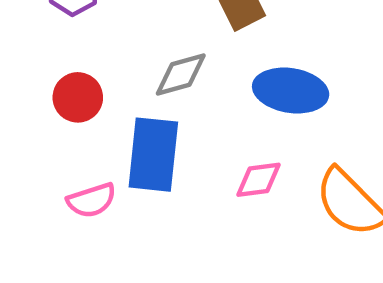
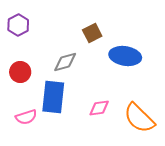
blue ellipse: (291, 91) -> (125, 56), moved

